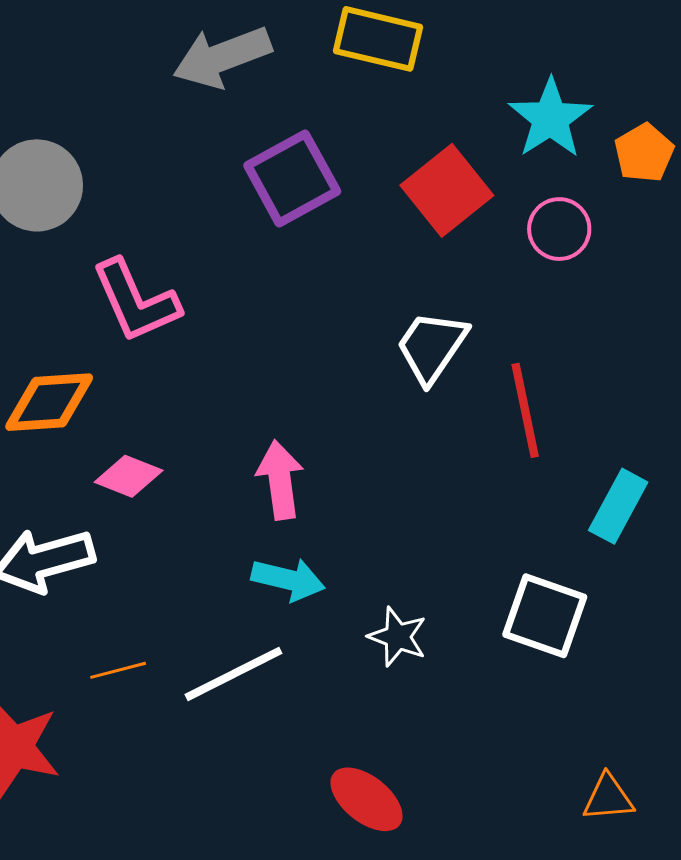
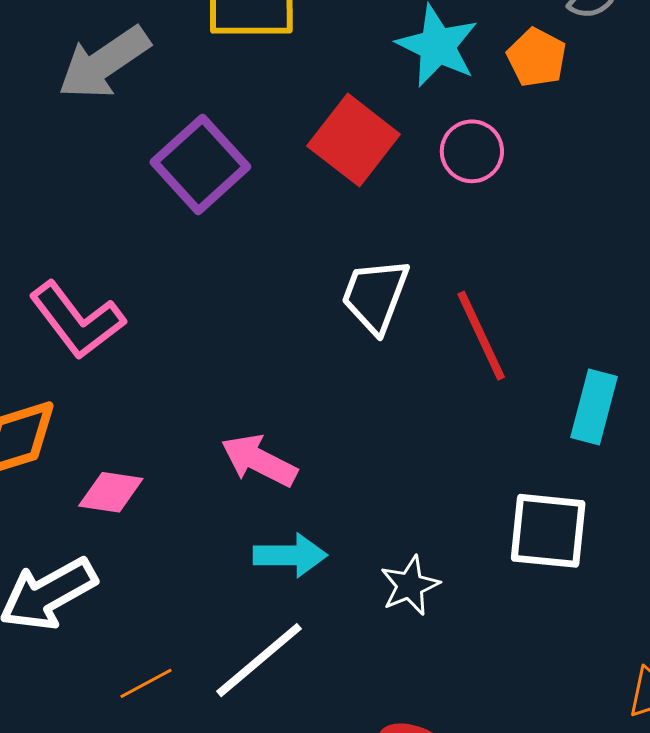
pink arrow: (280, 480) -> (259, 460), turned -42
white star: (398, 637) -> (410, 586), turned -30

